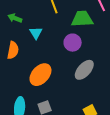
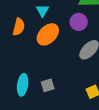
orange ellipse: (40, 75) -> (48, 34), moved

